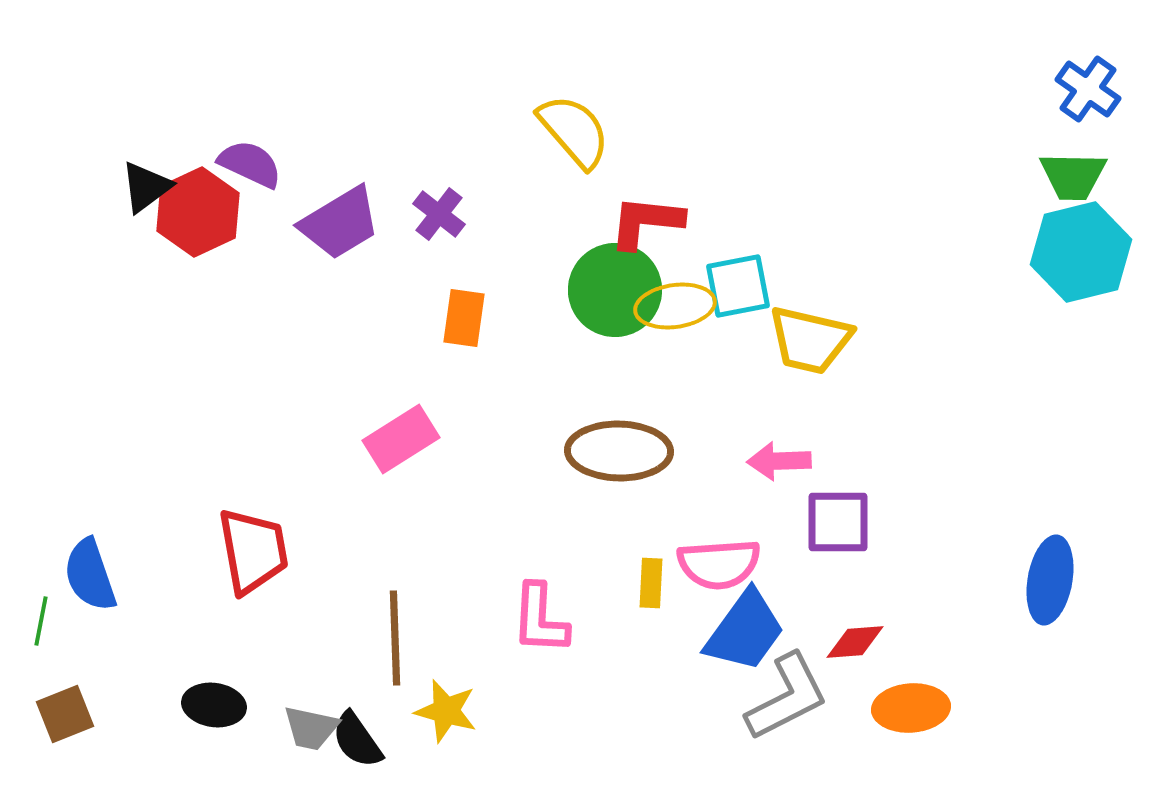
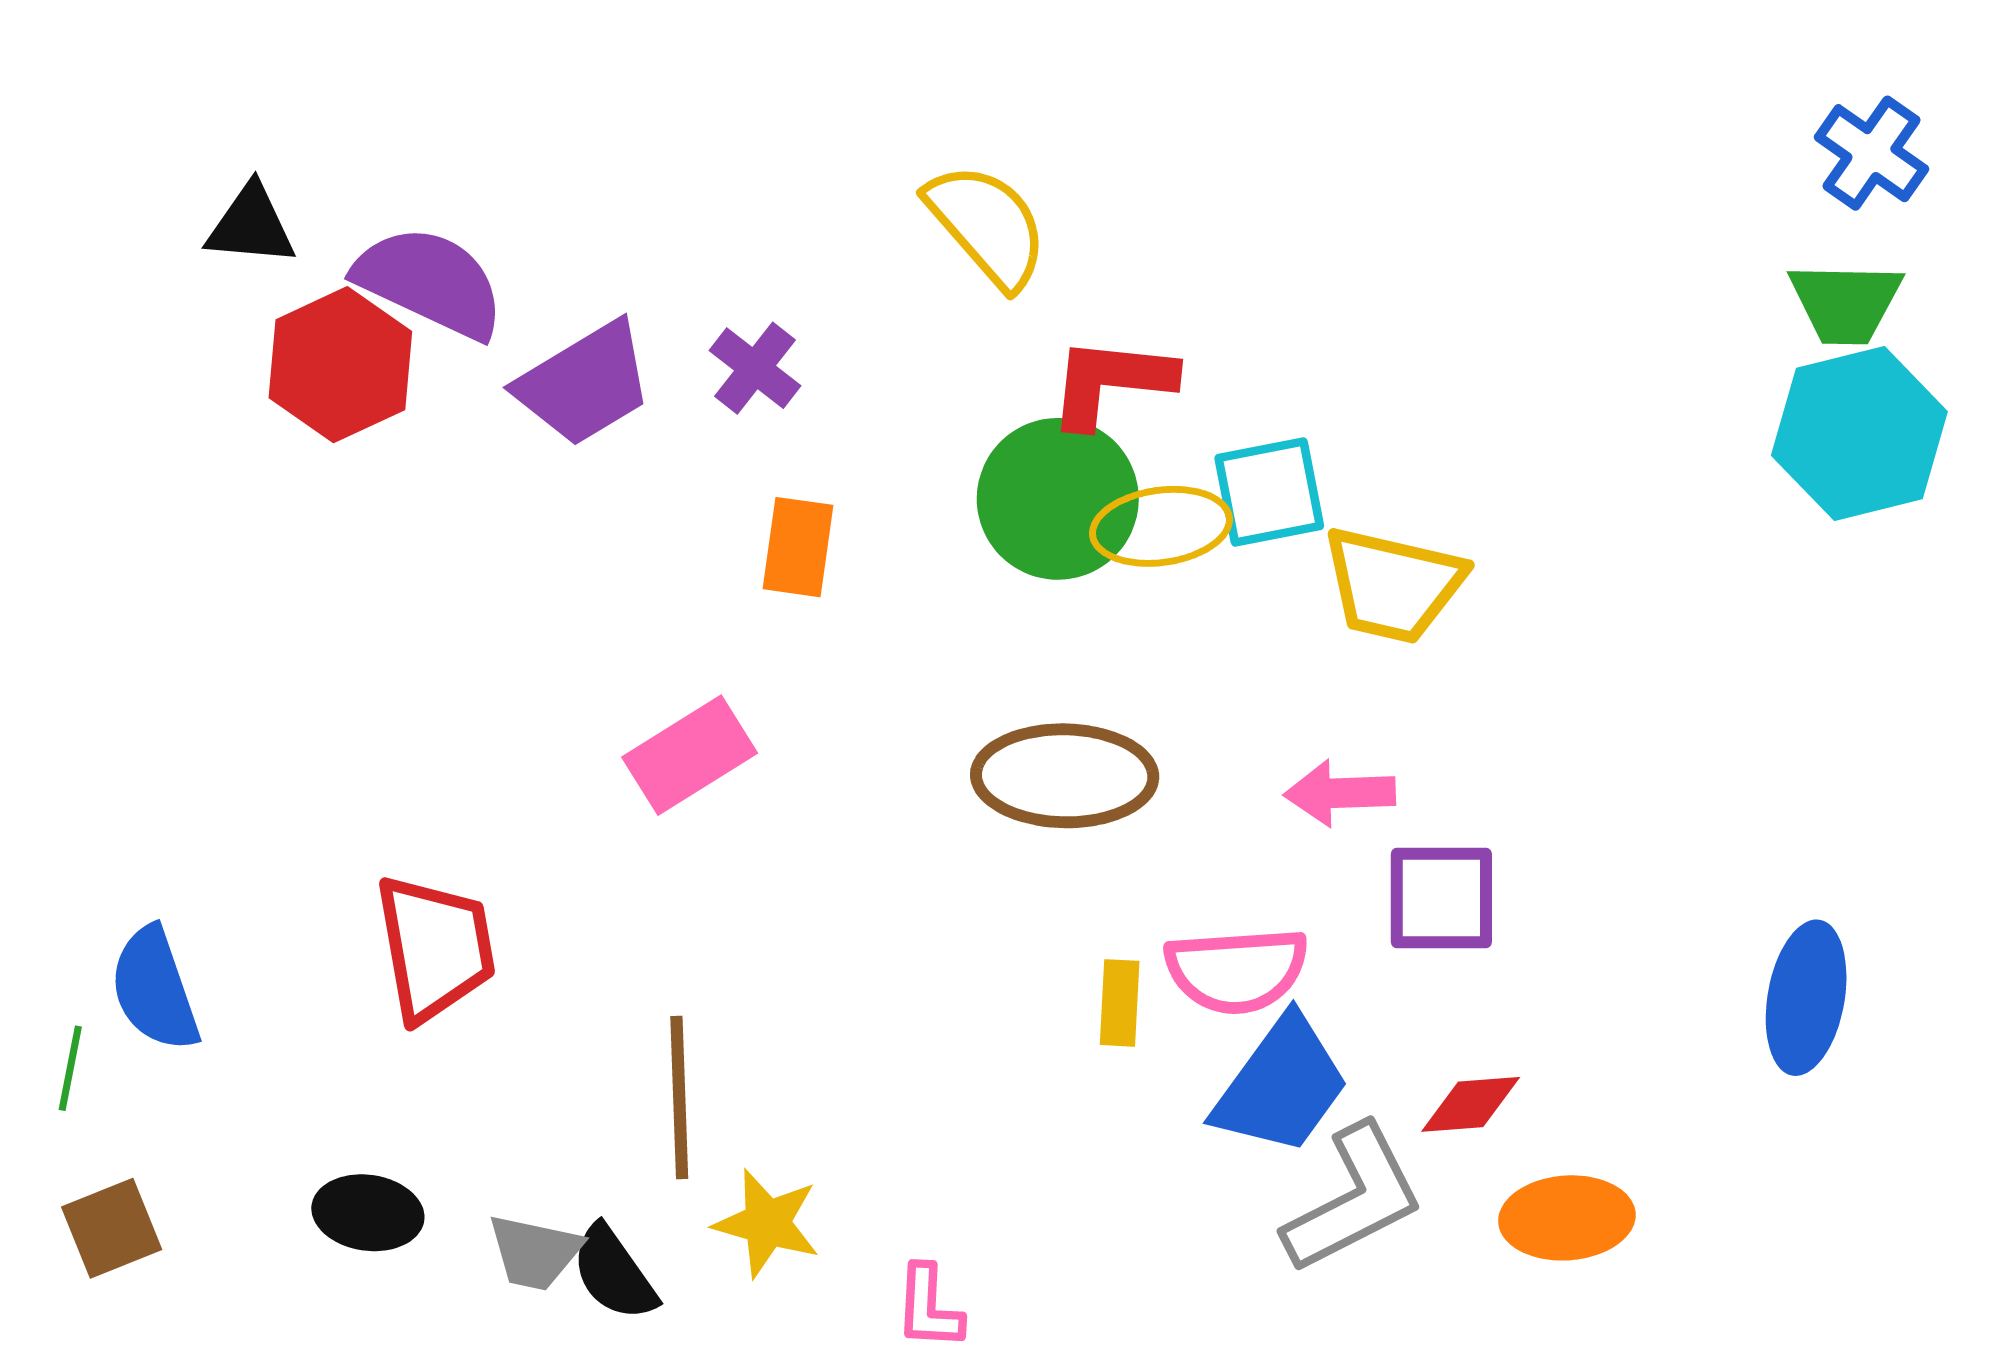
purple semicircle: (250, 164) -> (430, 282), size x1.4
black triangle: (146, 187) -> (251, 225), moved, turned 42
pink L-shape: (540, 619) -> (929, 1307), moved, size x0.7

